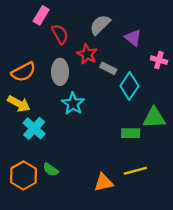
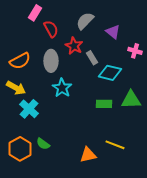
gray rectangle: (108, 68) -> (92, 58), turned 32
cyan diamond: (129, 86) -> (110, 73), turned 70
green rectangle: (131, 133) -> (104, 104), moved
yellow line: (135, 171) -> (115, 145), turned 36

